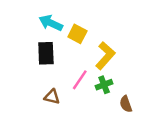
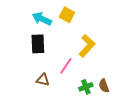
yellow square: (77, 34) -> (67, 15), moved
green cross: (104, 85) -> (86, 87), moved

